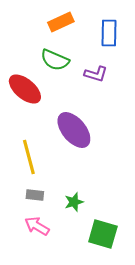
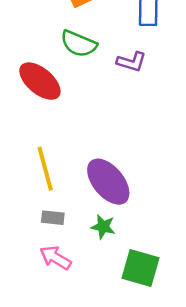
purple ellipse: (74, 130) -> (108, 182), moved
green star: (74, 202) -> (103, 227), turned 30

